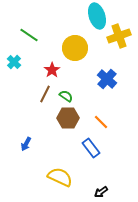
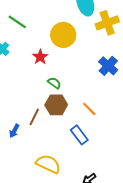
blue cross: (107, 79) -> (108, 66), moved
brown line: (45, 94) -> (34, 117), moved

